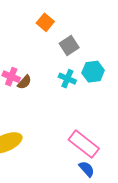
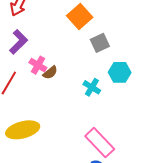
orange square: (45, 22) -> (80, 16), size x1.4
cyan cross: (67, 79) -> (92, 87), moved

